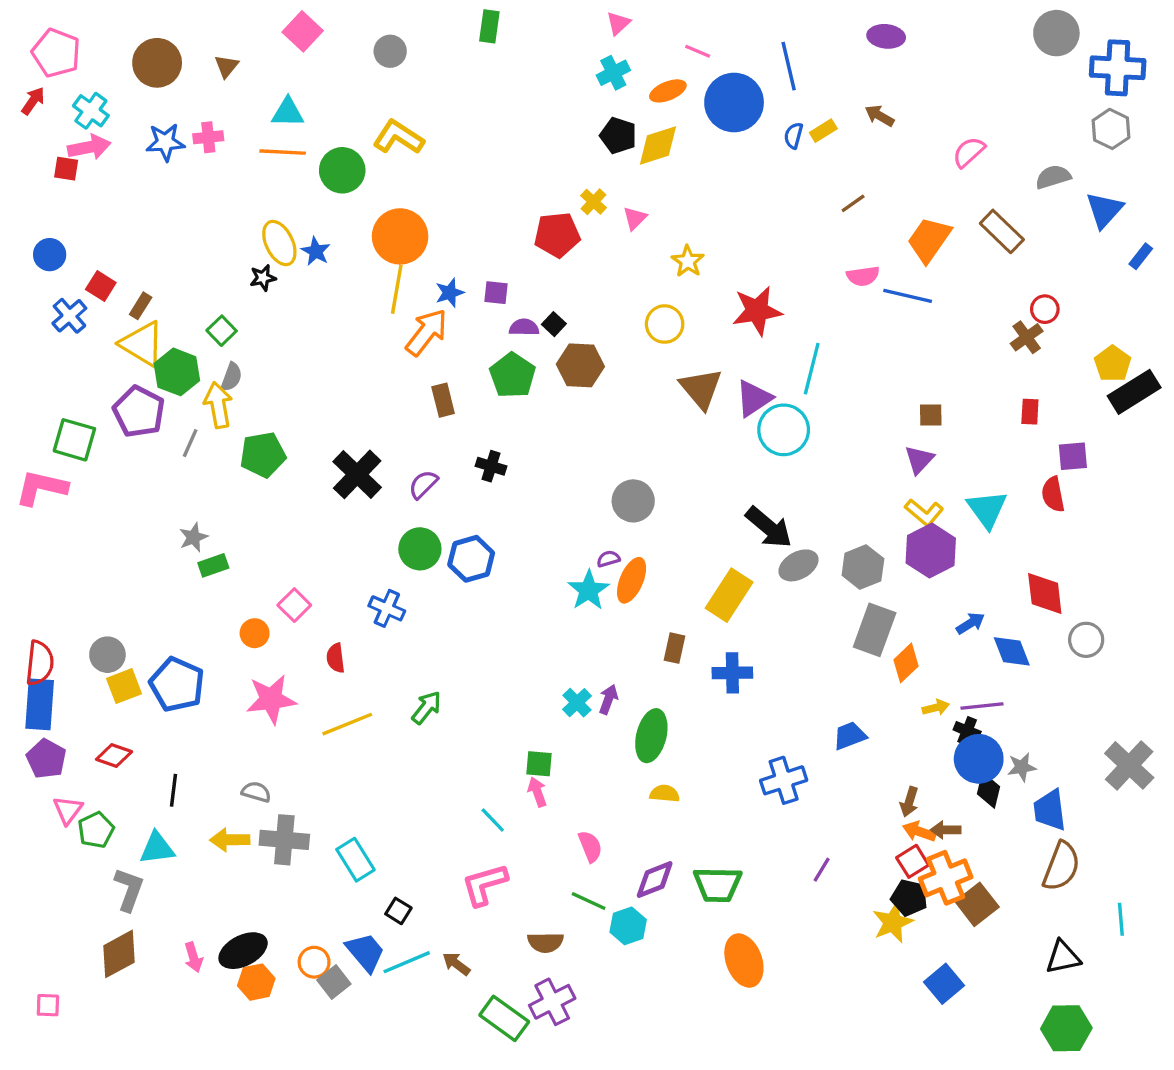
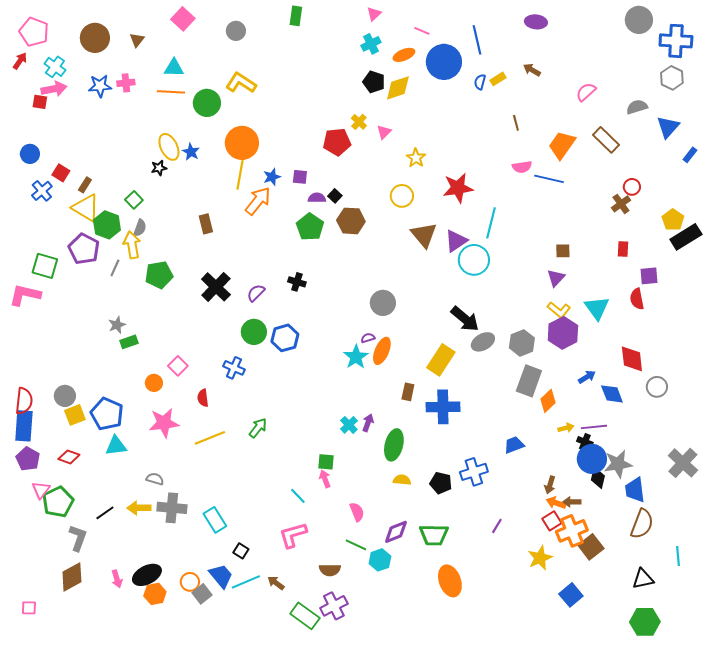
brown line: (853, 203) -> (516, 123), turned -70
brown rectangle: (443, 400) -> (206, 224), moved
blue cross: (732, 673) -> (443, 407), size x1.4
gray star: (1022, 767) -> (618, 464), size x1.6
black line: (174, 790) -> (105, 513), moved, turned 48
green pentagon: (96, 830) -> (58, 502), size x1.4
cyan triangle: (157, 848) -> (116, 446), moved
black pentagon: (909, 898) -> (441, 483), moved

